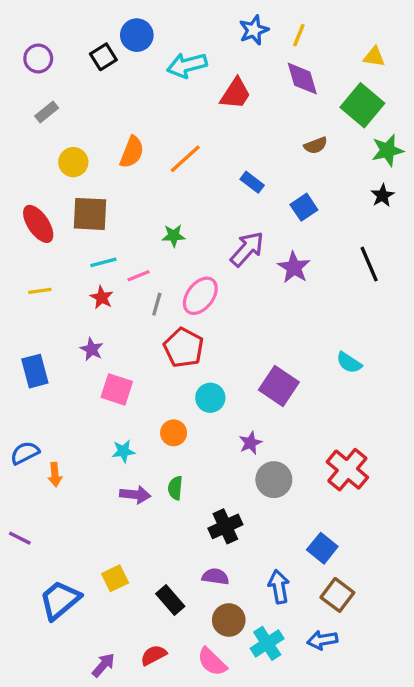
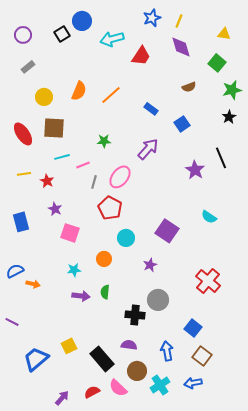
green square: (362, 105) -> (217, 63), size x0.7
purple star: (294, 267) -> (195, 170), moved
red star: (102, 297) -> (47, 181), moved
orange arrow: (55, 475) -> (33, 284), turned -72
gray circle: (274, 480) -> (158, 300), moved
black cross: (225, 526) -> (135, 315), turned 30
black rectangle: (170, 600) -> (102, 359), size x1.4
pink semicircle: (212, 662) -> (118, 388), moved

